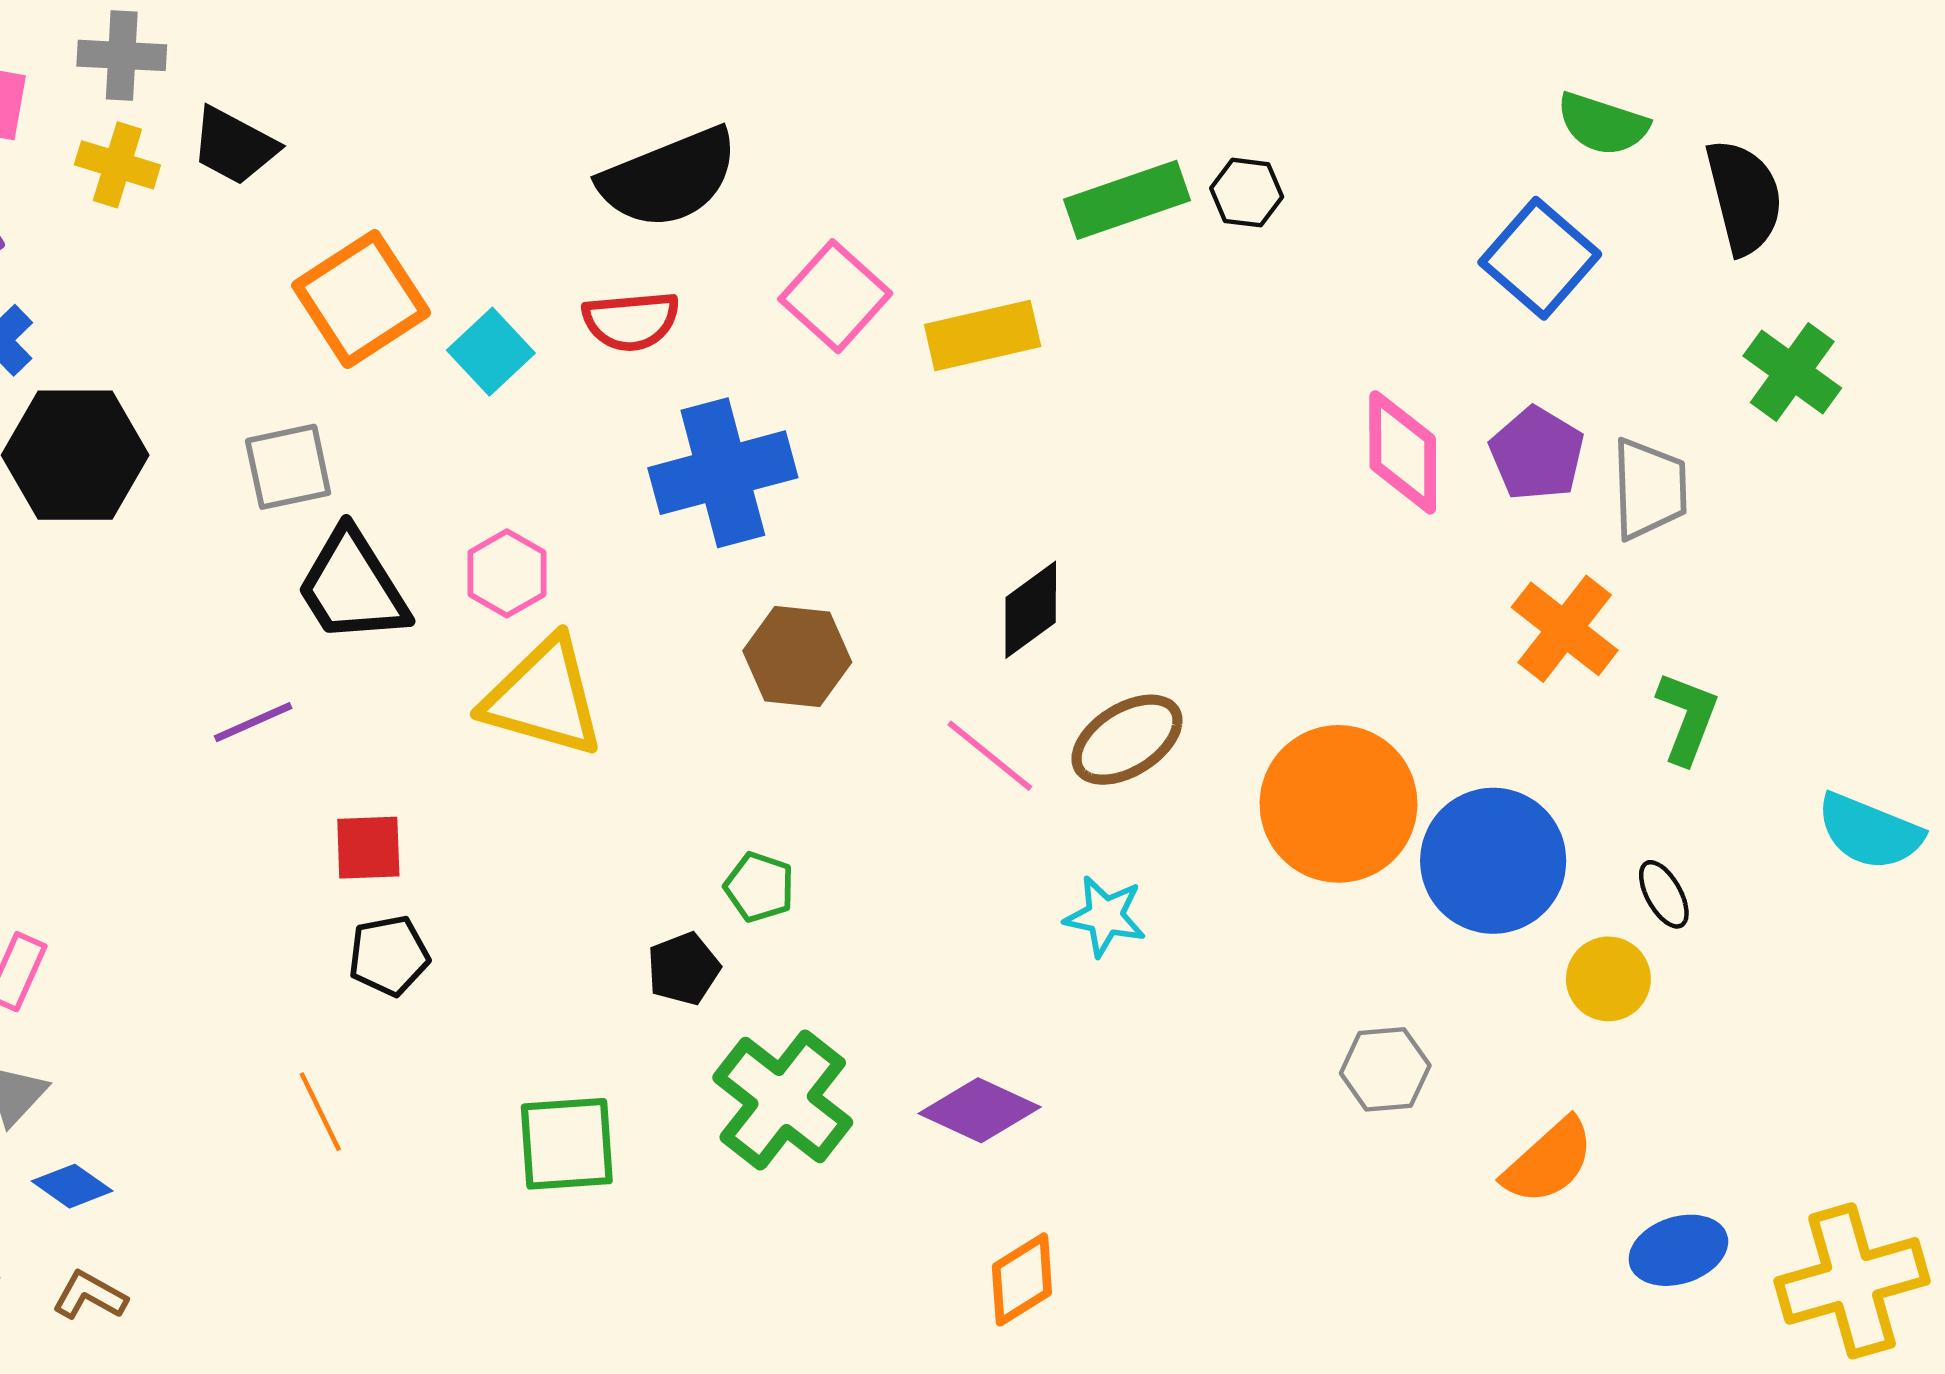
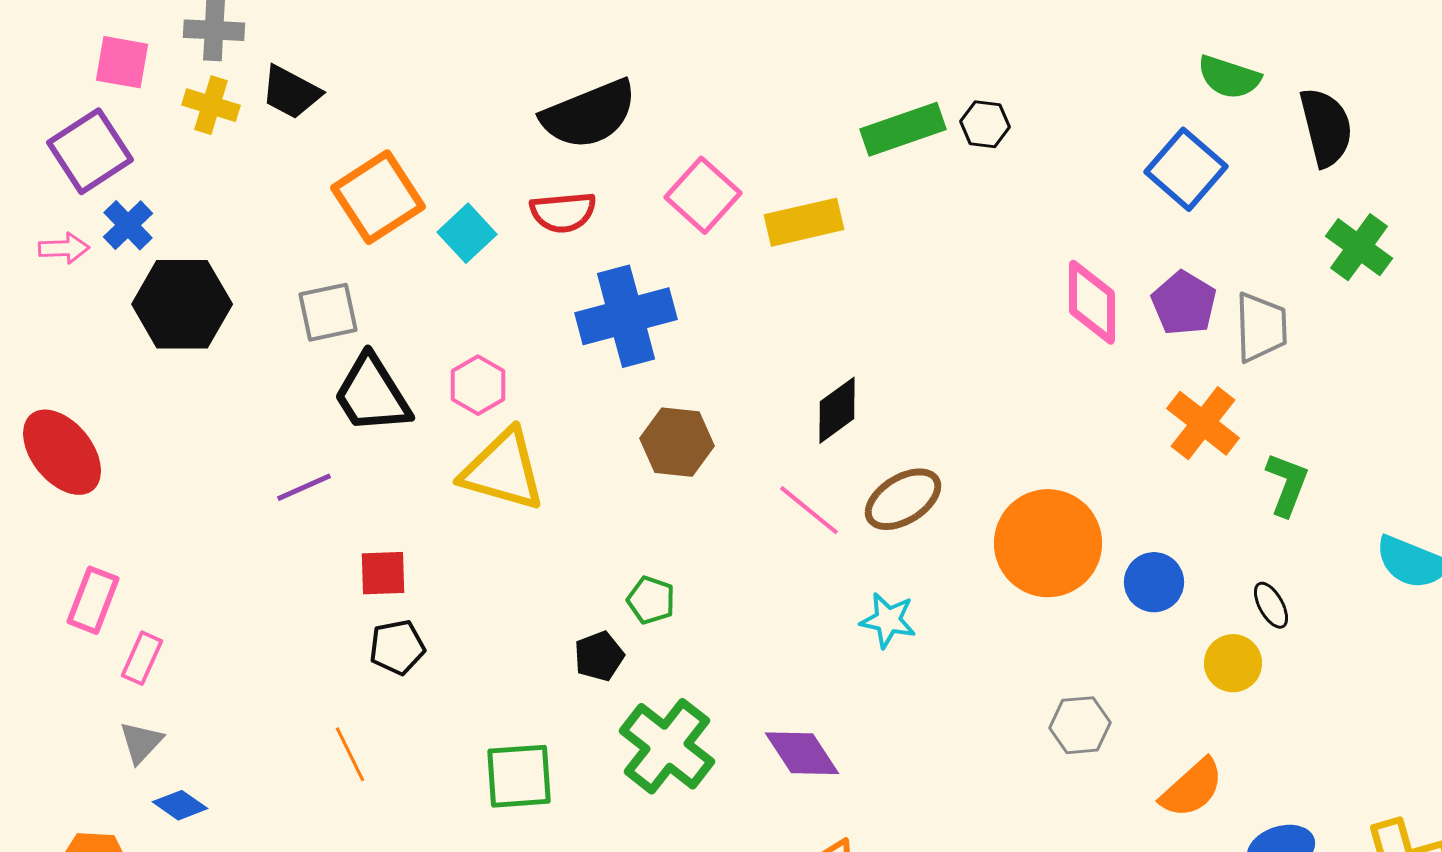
blue circle: (1493, 861) -> (1154, 582), size x0.6
purple diamond: (980, 1110) -> (802, 753), turned 32

